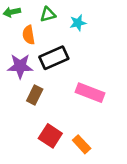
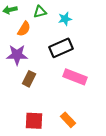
orange semicircle: (29, 35) -> (24, 29), turned -140
black rectangle: (54, 58) -> (61, 48), moved
red square: (50, 136) -> (34, 121), moved, turned -30

